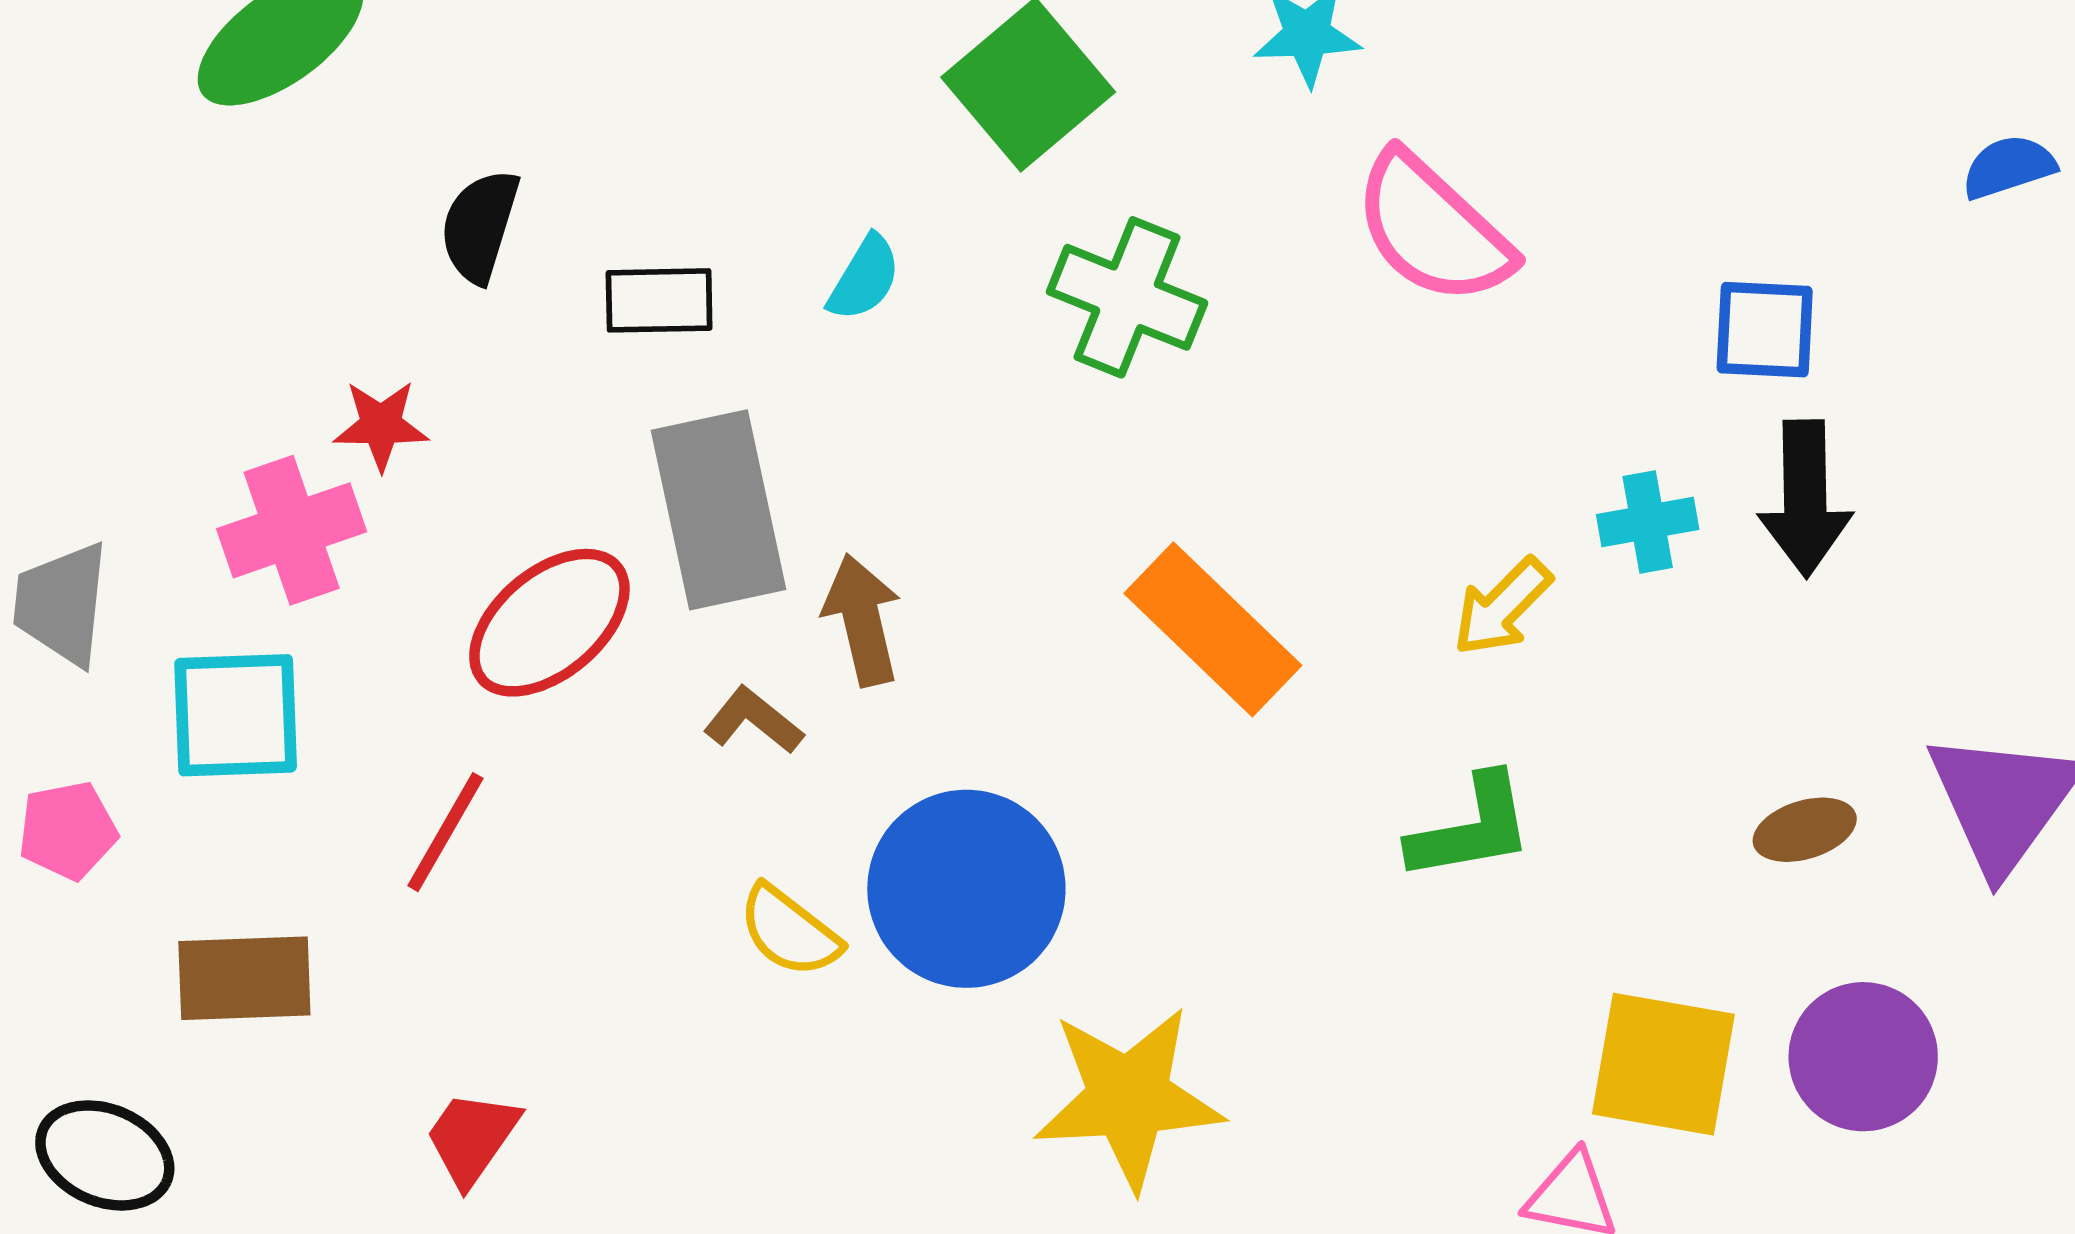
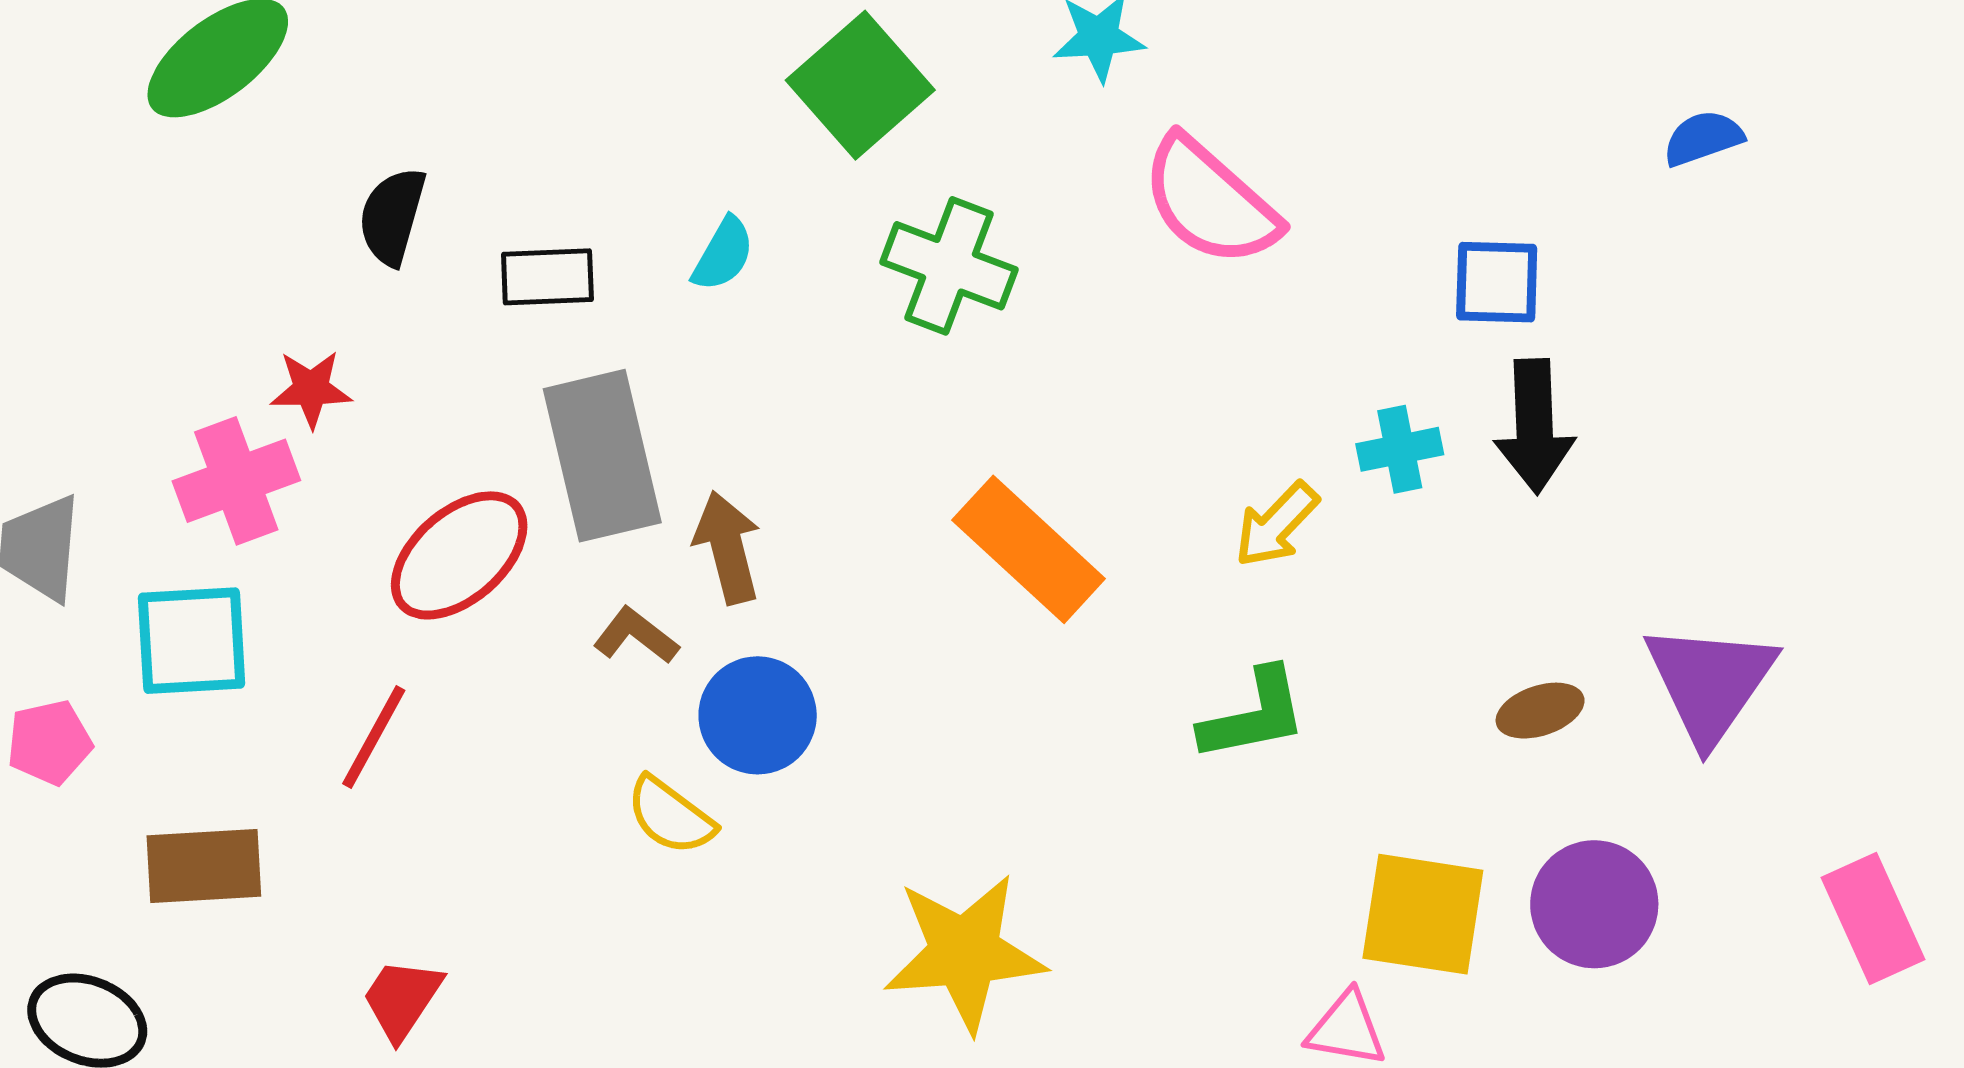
blue circle: (966, 889) -> (758, 715), moved, size x0.7

